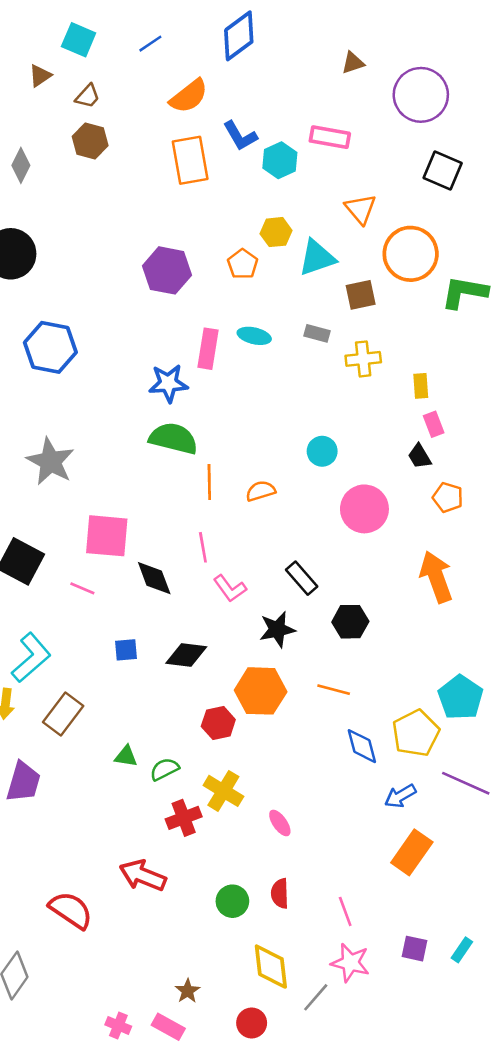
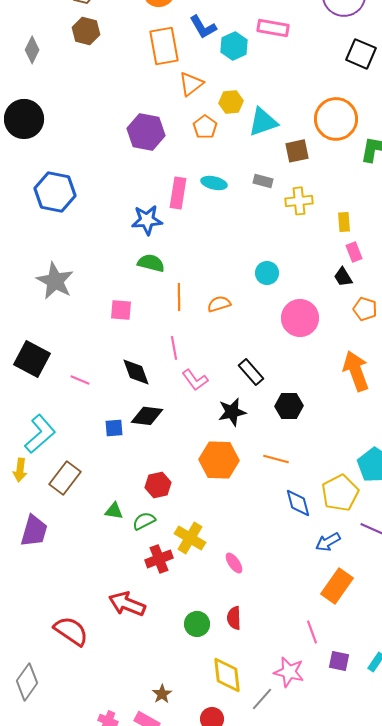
orange triangle: (361, 209) -> (191, 84), moved, turned 32
green semicircle: (173, 438) -> (151, 263), size x0.7
pink square: (107, 536) -> (121, 310), moved, size x0.6
black diamond: (186, 655) -> (147, 416), moved
red hexagon: (218, 723) -> (158, 485), moved
pink line: (345, 911) -> (312, 632), moved

